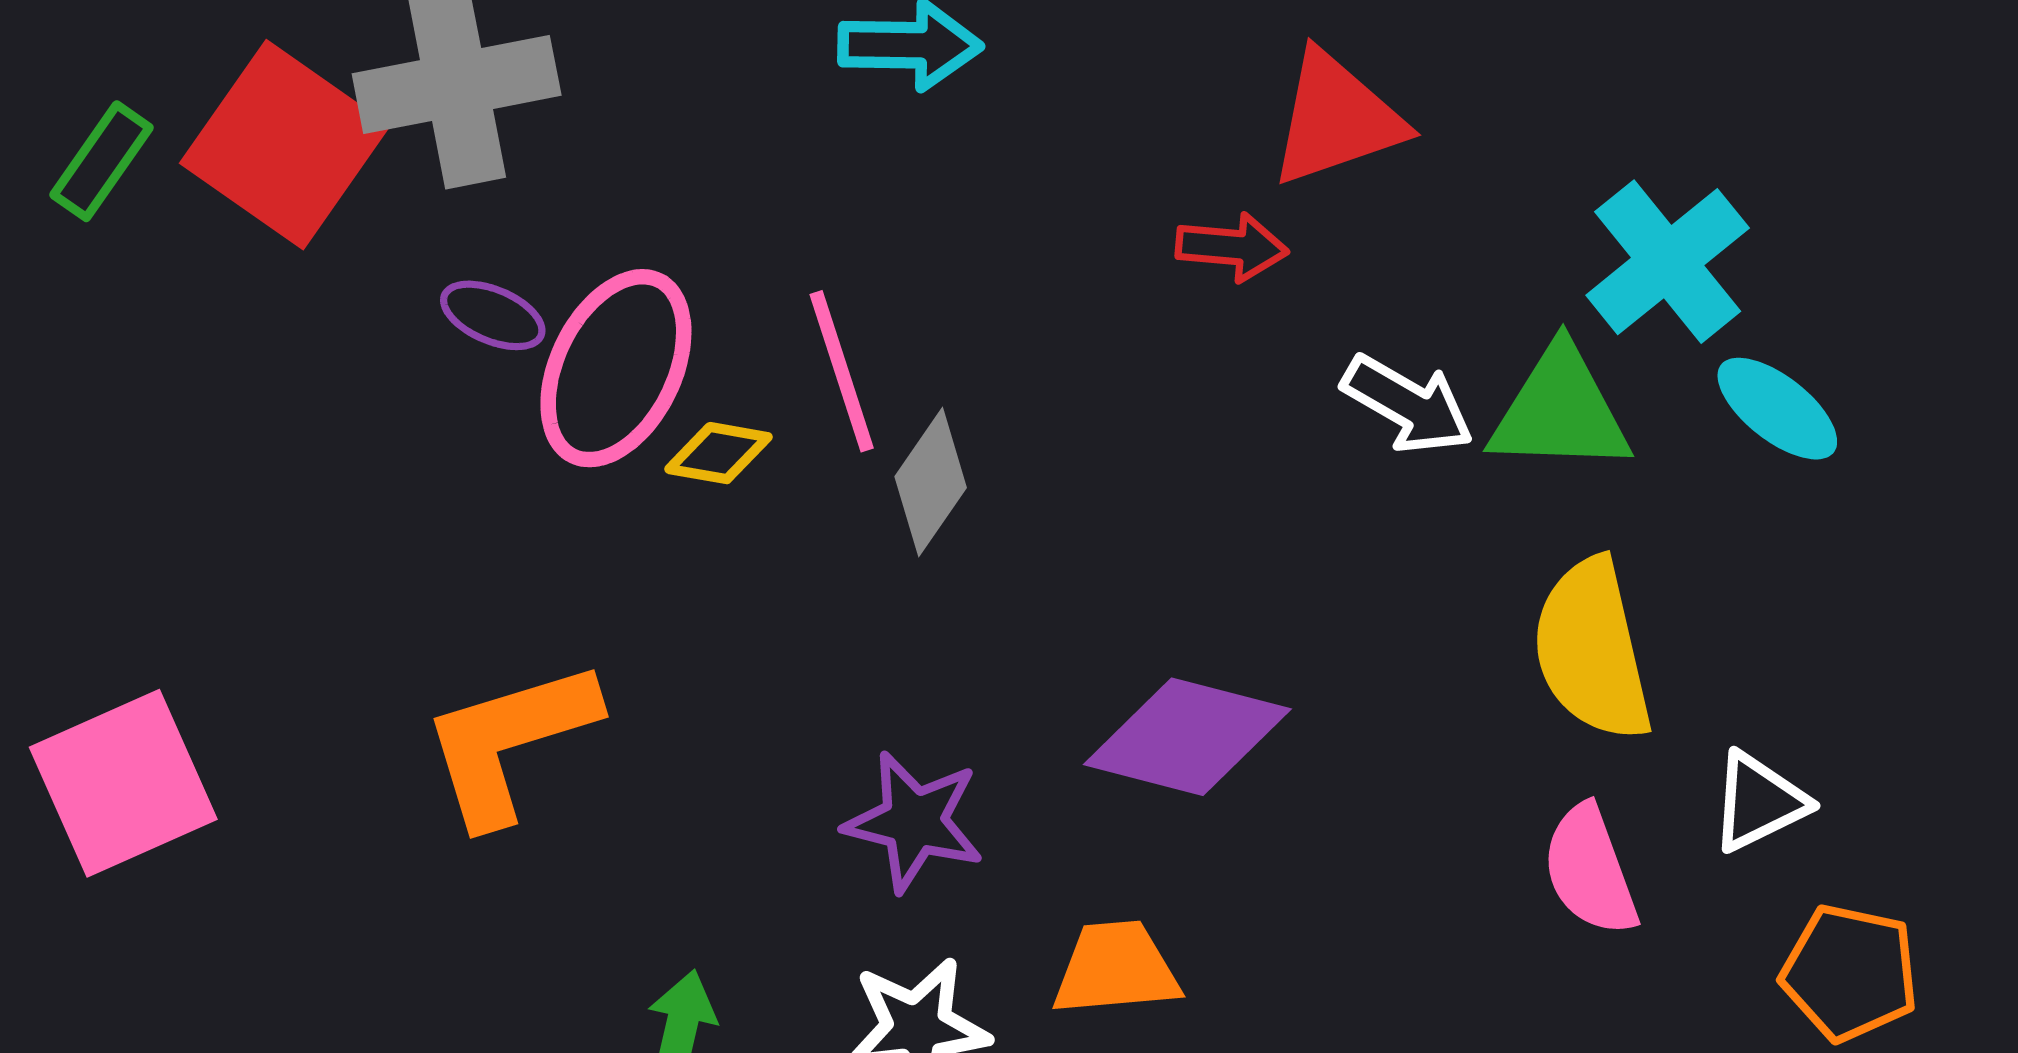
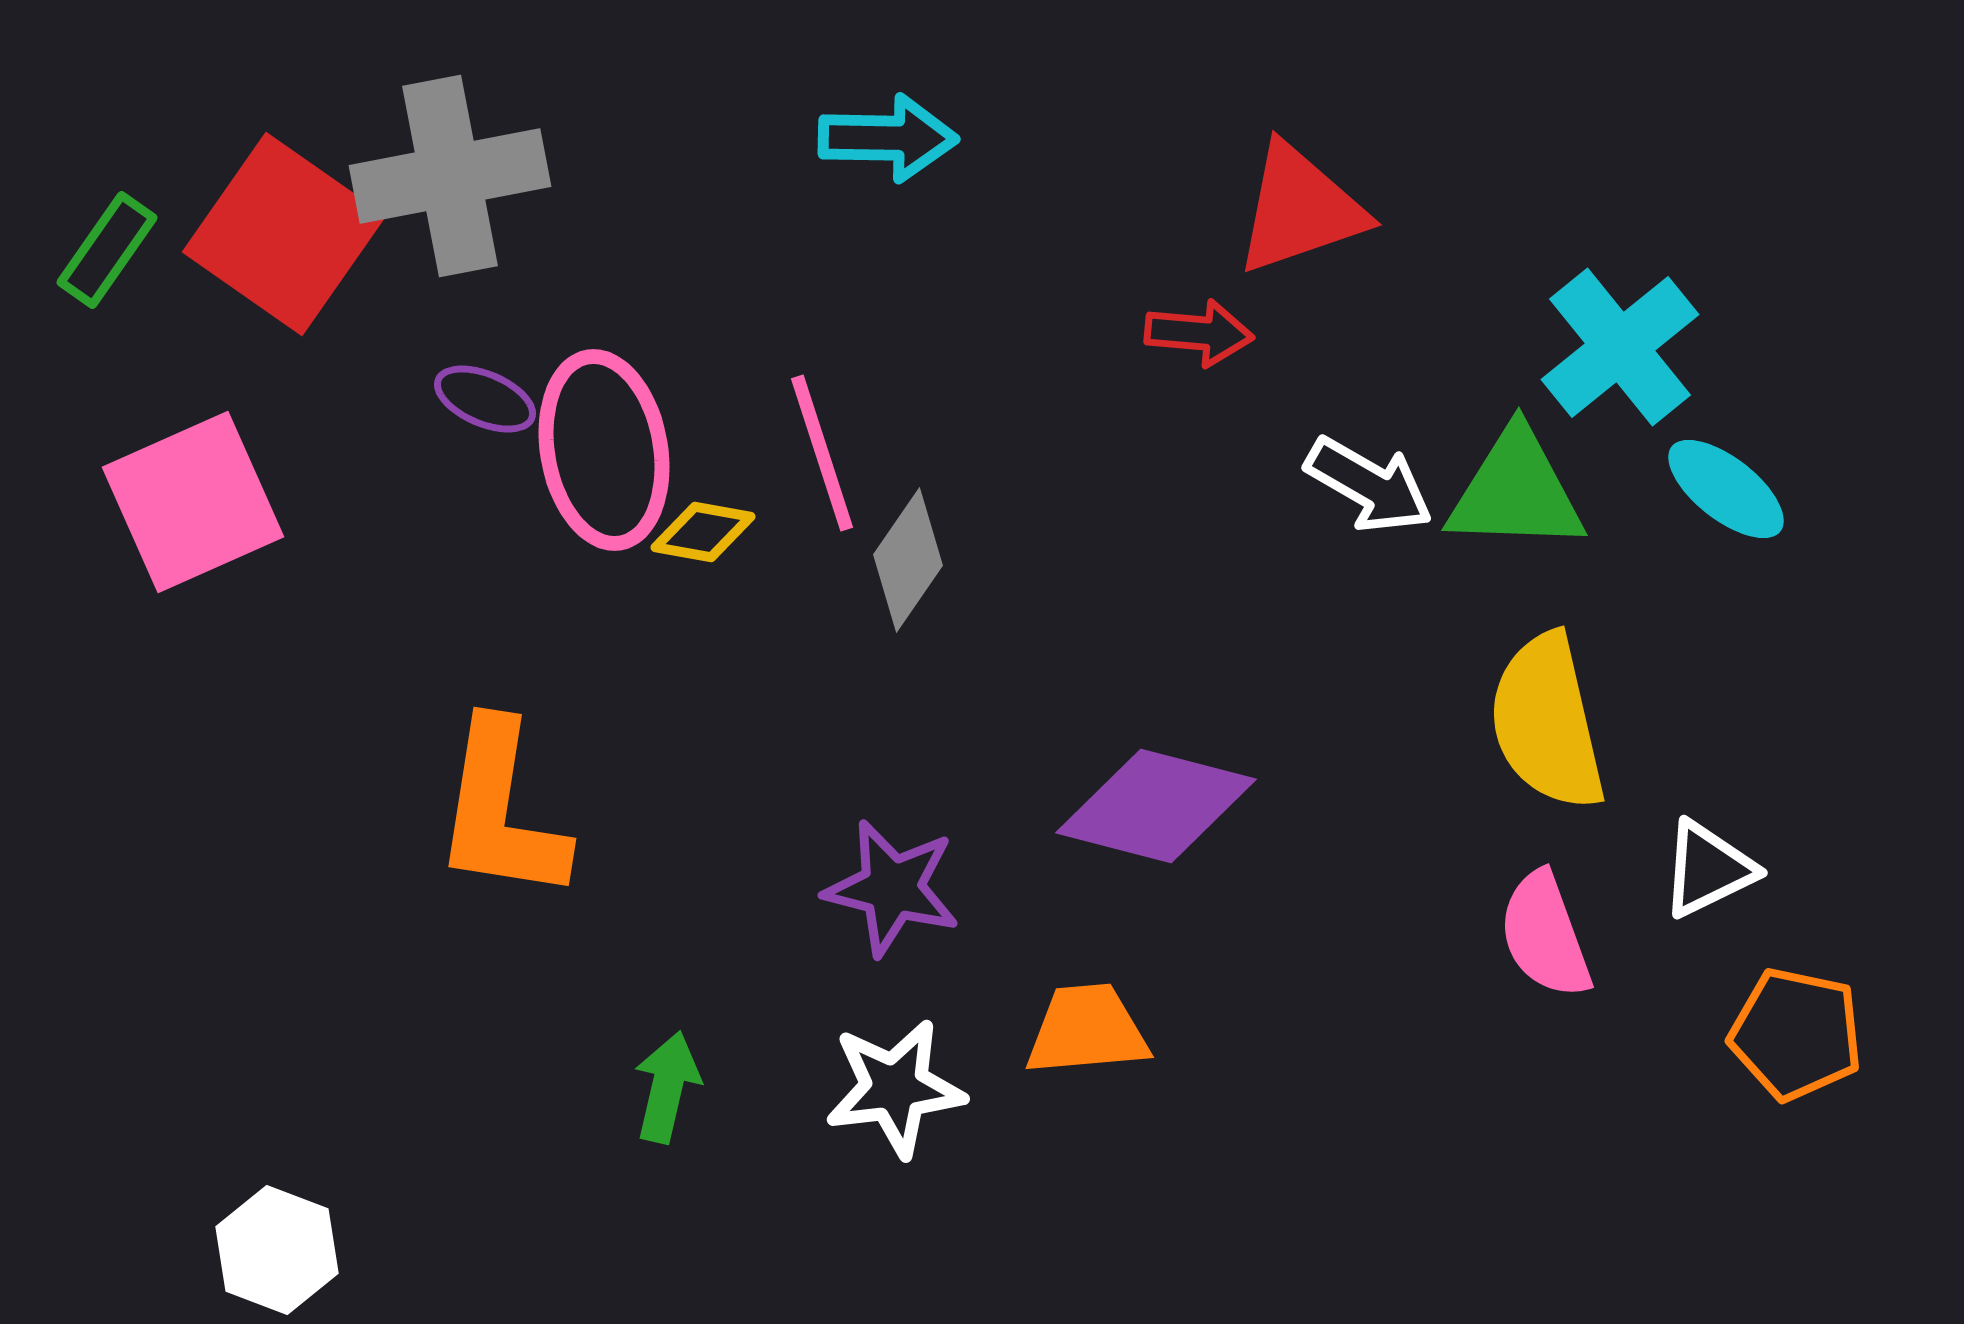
pink ellipse: (616, 368) -> (604, 450), turned -36
orange L-shape: (509, 742) -> (501, 811), turned -64
pink square: (123, 783) -> (193, 502), moved

